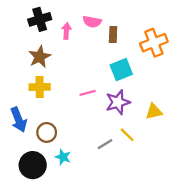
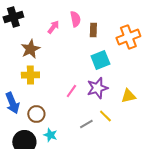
black cross: (40, 19) -> (13, 17), moved
pink semicircle: (92, 22) -> (75, 19), turned -112
pink arrow: (66, 31) -> (53, 27), turned 32
pink line: (87, 93) -> (71, 91), moved, turned -40

